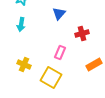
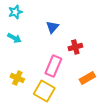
cyan arrow: (21, 24) -> (14, 38), turned -72
pink rectangle: (60, 52) -> (53, 66), size x1.5

